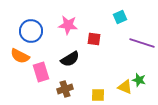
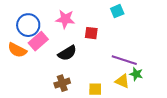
purple line: (142, 43) -> (124, 60), moved
pink rectangle: (41, 72) -> (38, 41), moved, turned 66

